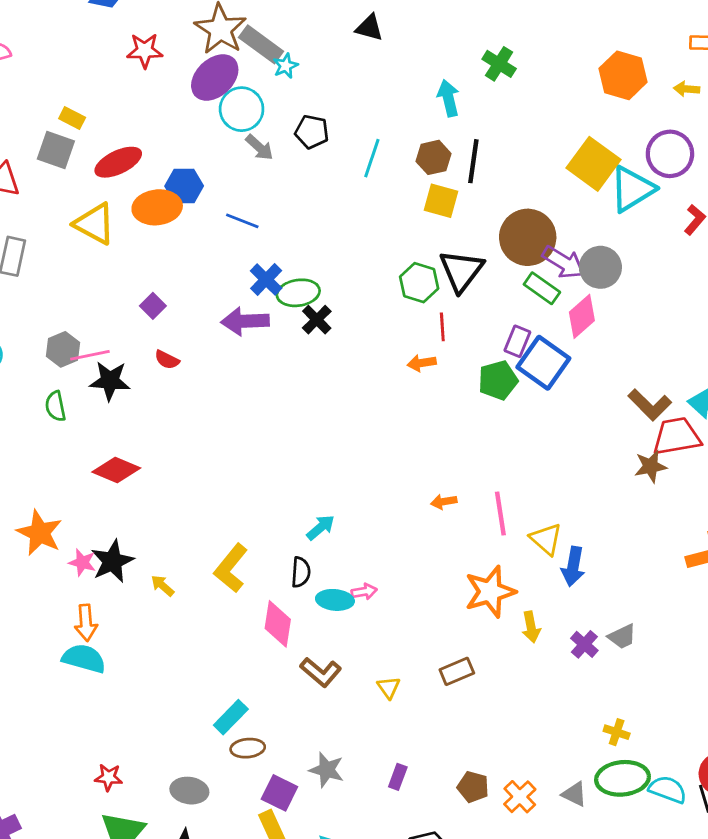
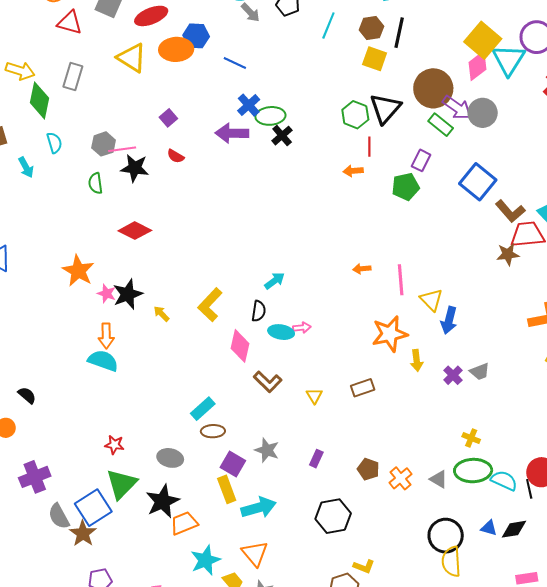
cyan triangle: (632, 189) -> (509, 60), turned -30
pink diamond: (582, 316) -> (478, 66), moved
blue square: (543, 363) -> (478, 182), moved

